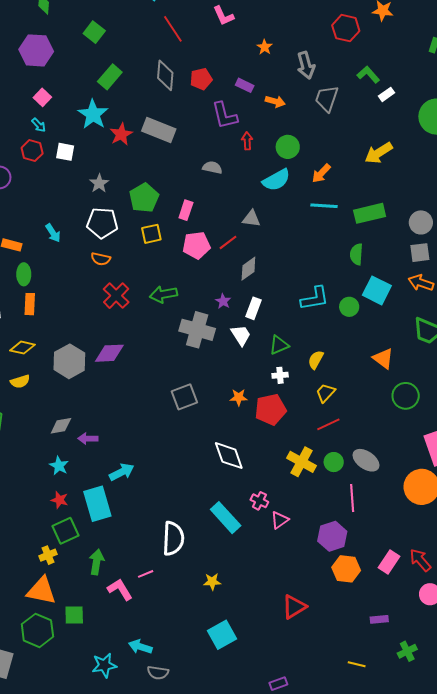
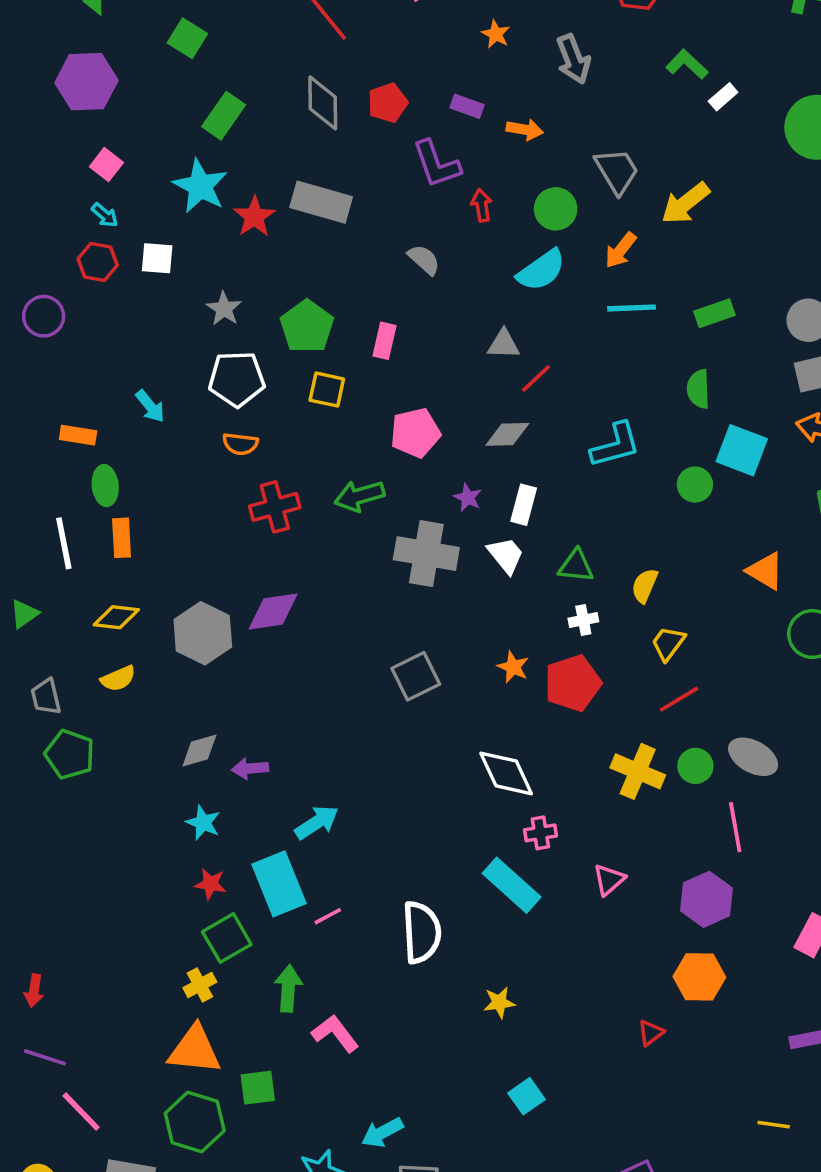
gray trapezoid: (327, 99) -> (617, 171), moved, turned 136
yellow arrow: (379, 153) -> (685, 203), moved
gray semicircle: (212, 168) -> (424, 260), turned 36
green rectangle: (370, 213) -> (714, 313), size x0.7
yellow square: (151, 234) -> (327, 390), turned 30
red line: (228, 242) -> (536, 378), moved
pink pentagon: (196, 245) -> (415, 433), moved
gray diamond: (248, 269) -> (507, 434), turned 40
red cross: (116, 296) -> (275, 507), turned 36
cyan L-shape: (315, 298) -> (615, 445), moved
green triangle: (279, 345) -> (576, 566), turned 35
orange star: (239, 397) -> (513, 667), turned 30
pink cross: (259, 501) -> (540, 833), moved, turned -30
orange hexagon: (346, 569) -> (699, 977), moved
pink line: (146, 574) -> (328, 916), moved
red triangle: (294, 607) -> (651, 1033), size x0.6
cyan square: (222, 635) -> (526, 1096), size x0.7
cyan arrow: (140, 647) -> (382, 1133), turned -40

